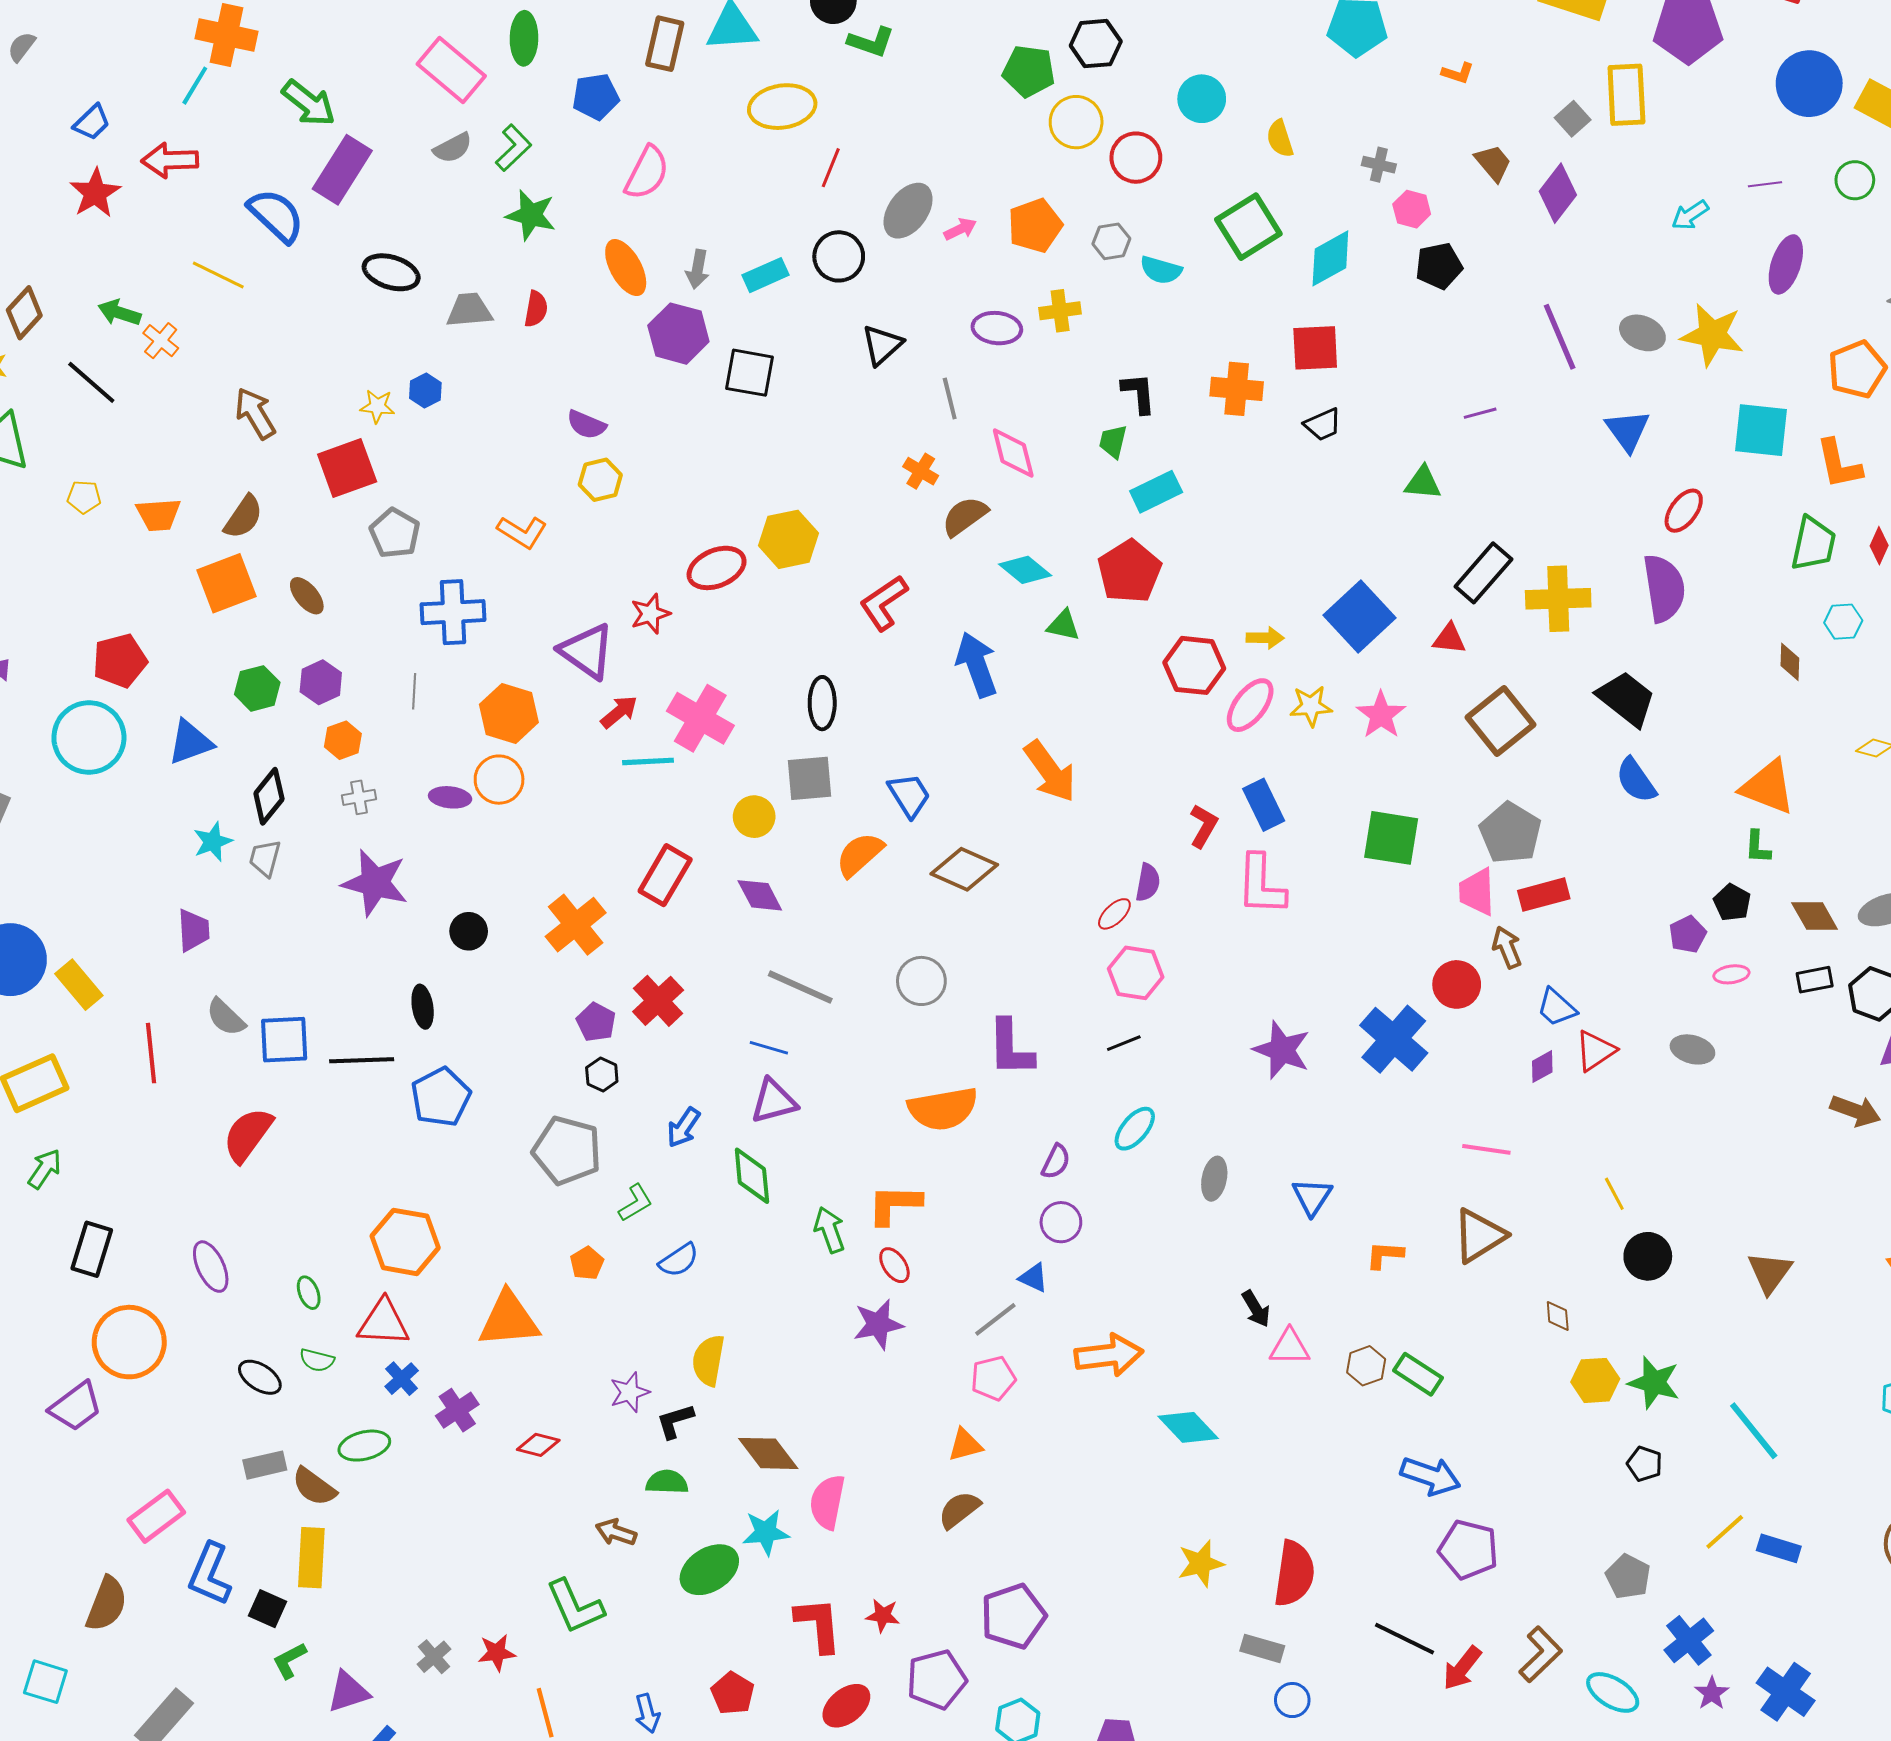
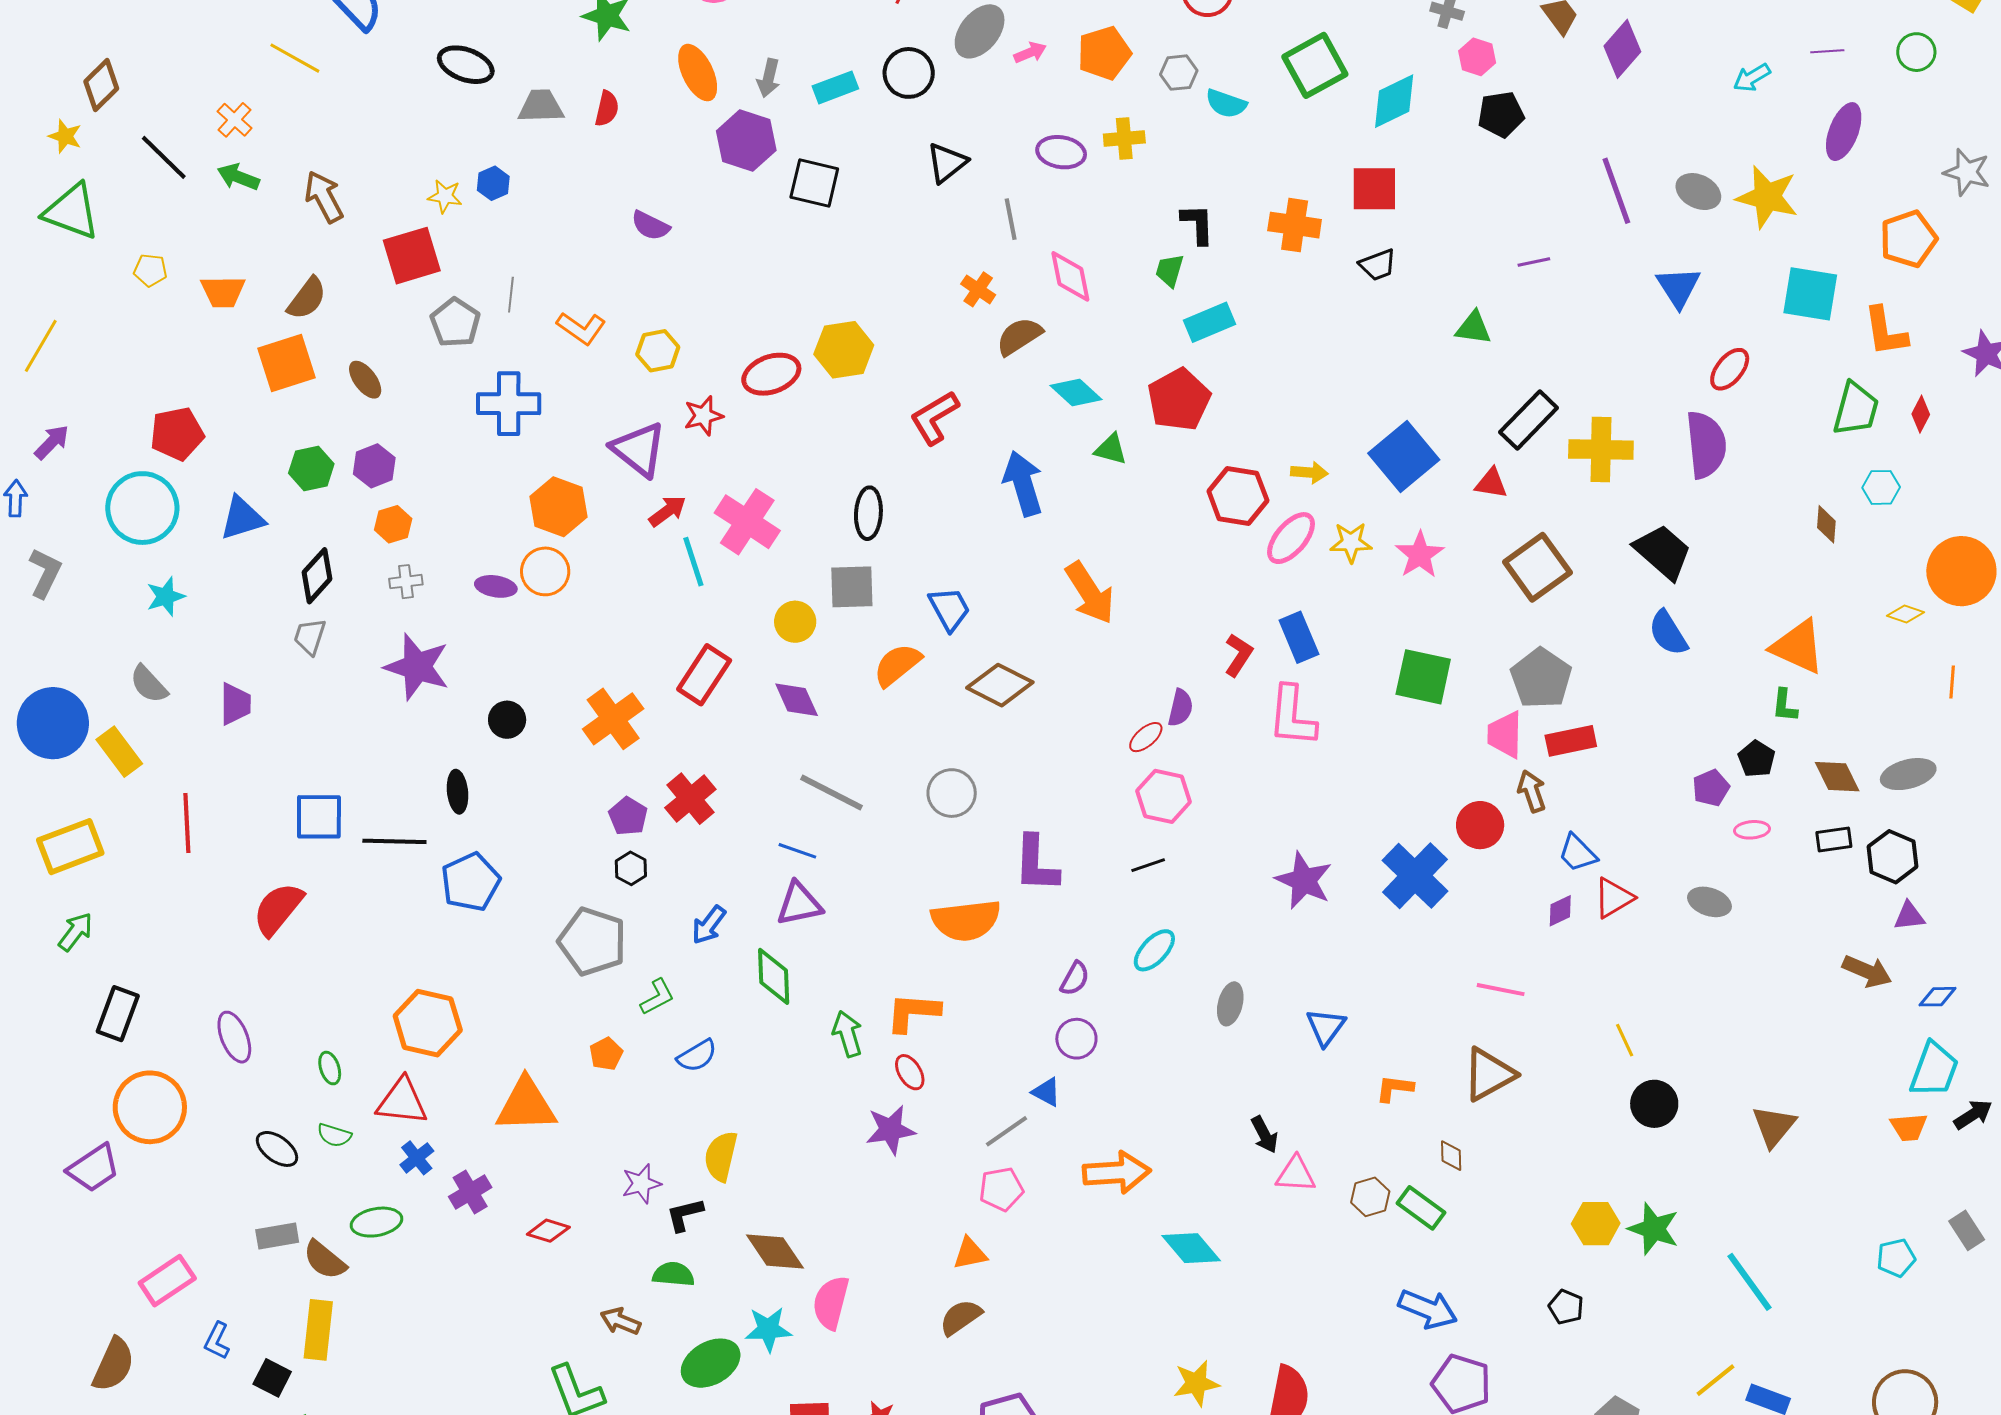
green arrow: (119, 313) -> (238, 177), moved
yellow hexagon: (600, 480) -> (658, 351), moved
gray line: (414, 691) -> (511, 295), moved
cyan line: (648, 761) -> (693, 562), turned 72
cyan star: (213, 842) -> (166, 597), moved
gray semicircle: (226, 1017) -> (149, 684), moved
brown diamond: (1558, 1316) -> (1451, 1156), moved
black pentagon: (1645, 1464) -> (1566, 1307), moved
blue L-shape: (210, 1574) -> (217, 1341), size x0.6

